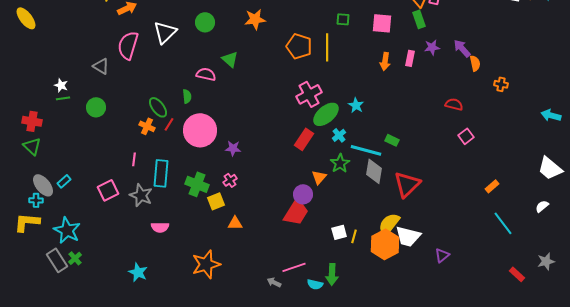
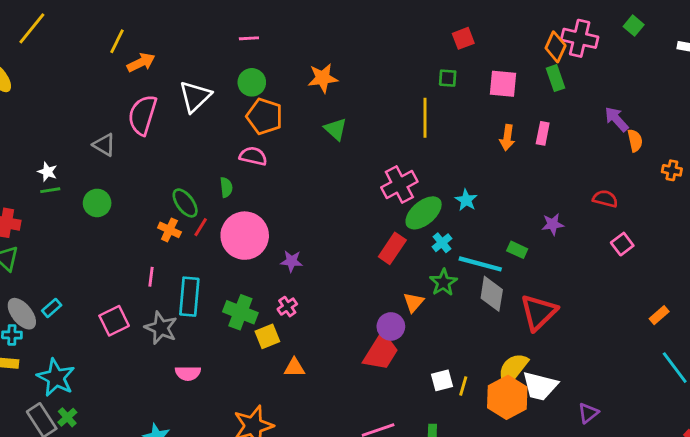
orange pentagon: (299, 46) -> (265, 116), moved
purple star: (432, 47) -> (553, 224), moved
green triangle: (230, 59) -> (336, 129), moved

